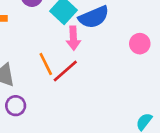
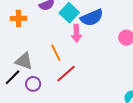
red line: (65, 71) -> (66, 74), moved

